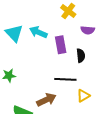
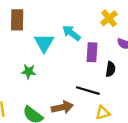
cyan triangle: (14, 33) -> (44, 43), moved

